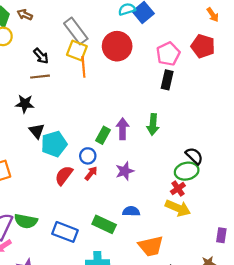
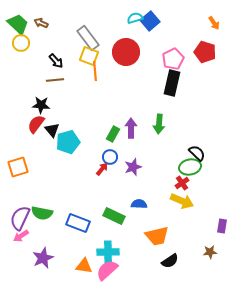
black rectangle: (167, 80) -> (172, 83), size x1.4
blue circle: (88, 156) -> (110, 157), moved
red semicircle: (64, 175) -> (36, 124), moved

